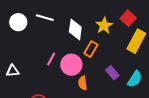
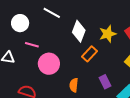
white circle: (18, 22) -> (20, 23), moved
pink line: (51, 59) -> (32, 45), moved, turned 64
pink circle: (71, 65) -> (49, 64), moved

